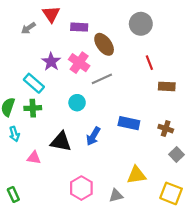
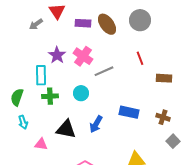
brown ellipse: (104, 44) -> (107, 24), moved
red line: (149, 63) -> (140, 58), moved
cyan rectangle: (34, 83) -> (41, 75), turned 48
green cross: (33, 108) -> (50, 96), moved

